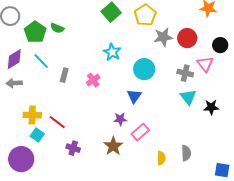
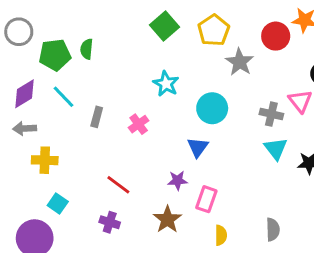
green semicircle: (57, 28) -> (87, 49), turned 72
green pentagon: (35, 32) -> (55, 55), turned 30
gray star: (163, 37) -> (240, 62), turned -30
red circle: (187, 38) -> (276, 36), moved
yellow cross: (32, 115) -> (45, 160), moved
red line: (57, 122) -> (118, 185), moved
pink rectangle: (140, 132) -> (206, 199), turned -30
yellow semicircle: (161, 158) -> (221, 235), moved

